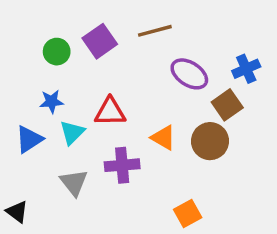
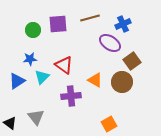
purple square: (100, 41) -> (58, 24), turned 30
blue cross: (246, 69) -> (123, 24), moved
red triangle: (110, 112) -> (64, 65), turned 36
gray triangle: (74, 182) -> (36, 117), moved

